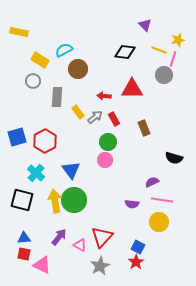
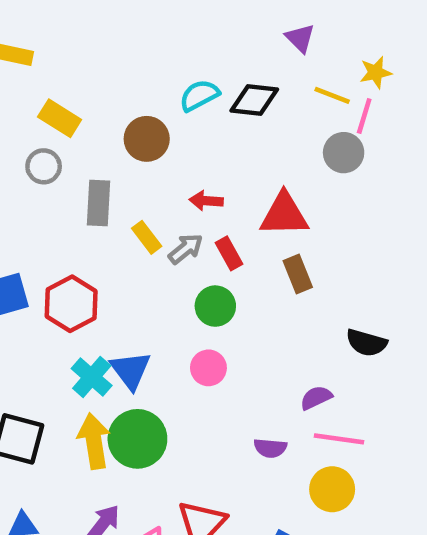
cyan semicircle: (64, 50) -> (199, 95), moved
red triangle: (132, 89) -> (284, 214), moved
pink circle: (105, 160) -> (208, 368), moved
cyan cross: (36, 173) -> (92, 377), moved

